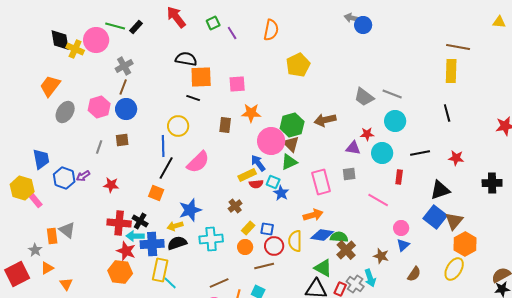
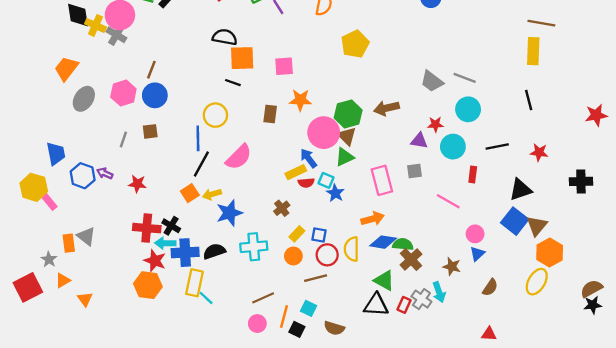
gray cross: (124, 66) -> (116, 35), moved, turned -30
purple arrow: (83, 176) -> (105, 173), turned 56
orange square: (156, 193) -> (190, 193), turned 35
yellow arrow: (175, 226) -> (212, 194), moved

